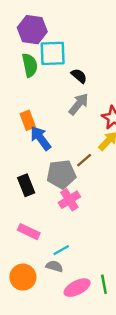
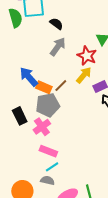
orange rectangle: (28, 120) -> (44, 87), moved, turned -42
brown line: (84, 160) -> (61, 86), moved
pink cross: (69, 200) -> (42, 127), moved
pink rectangle: (29, 232) -> (48, 151), moved

